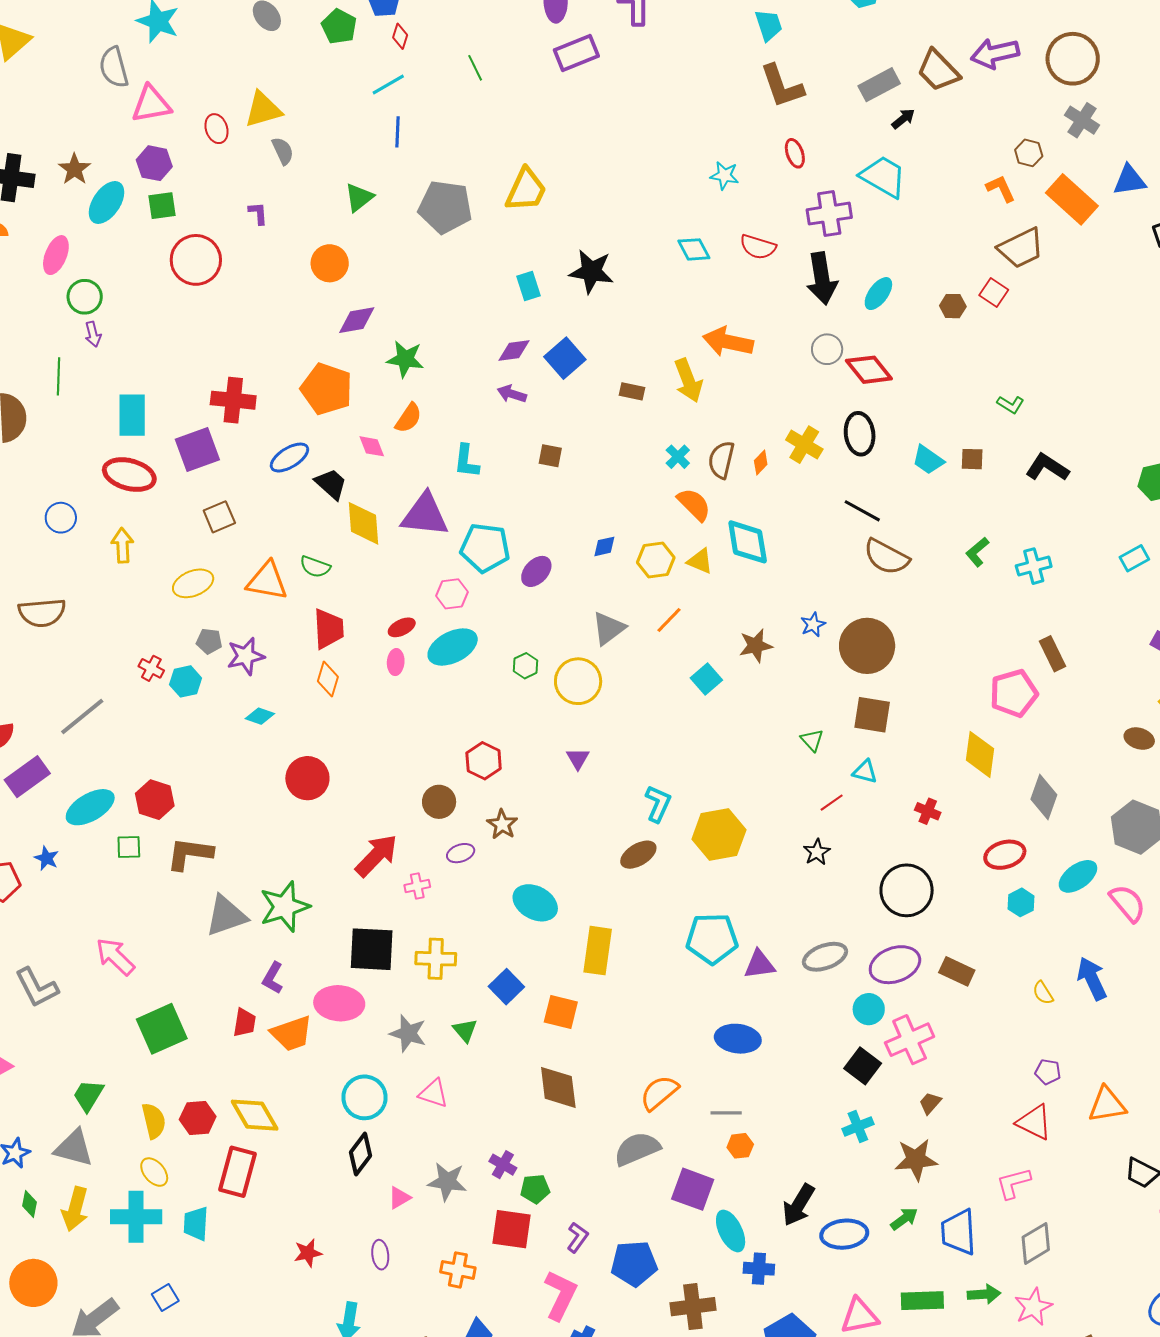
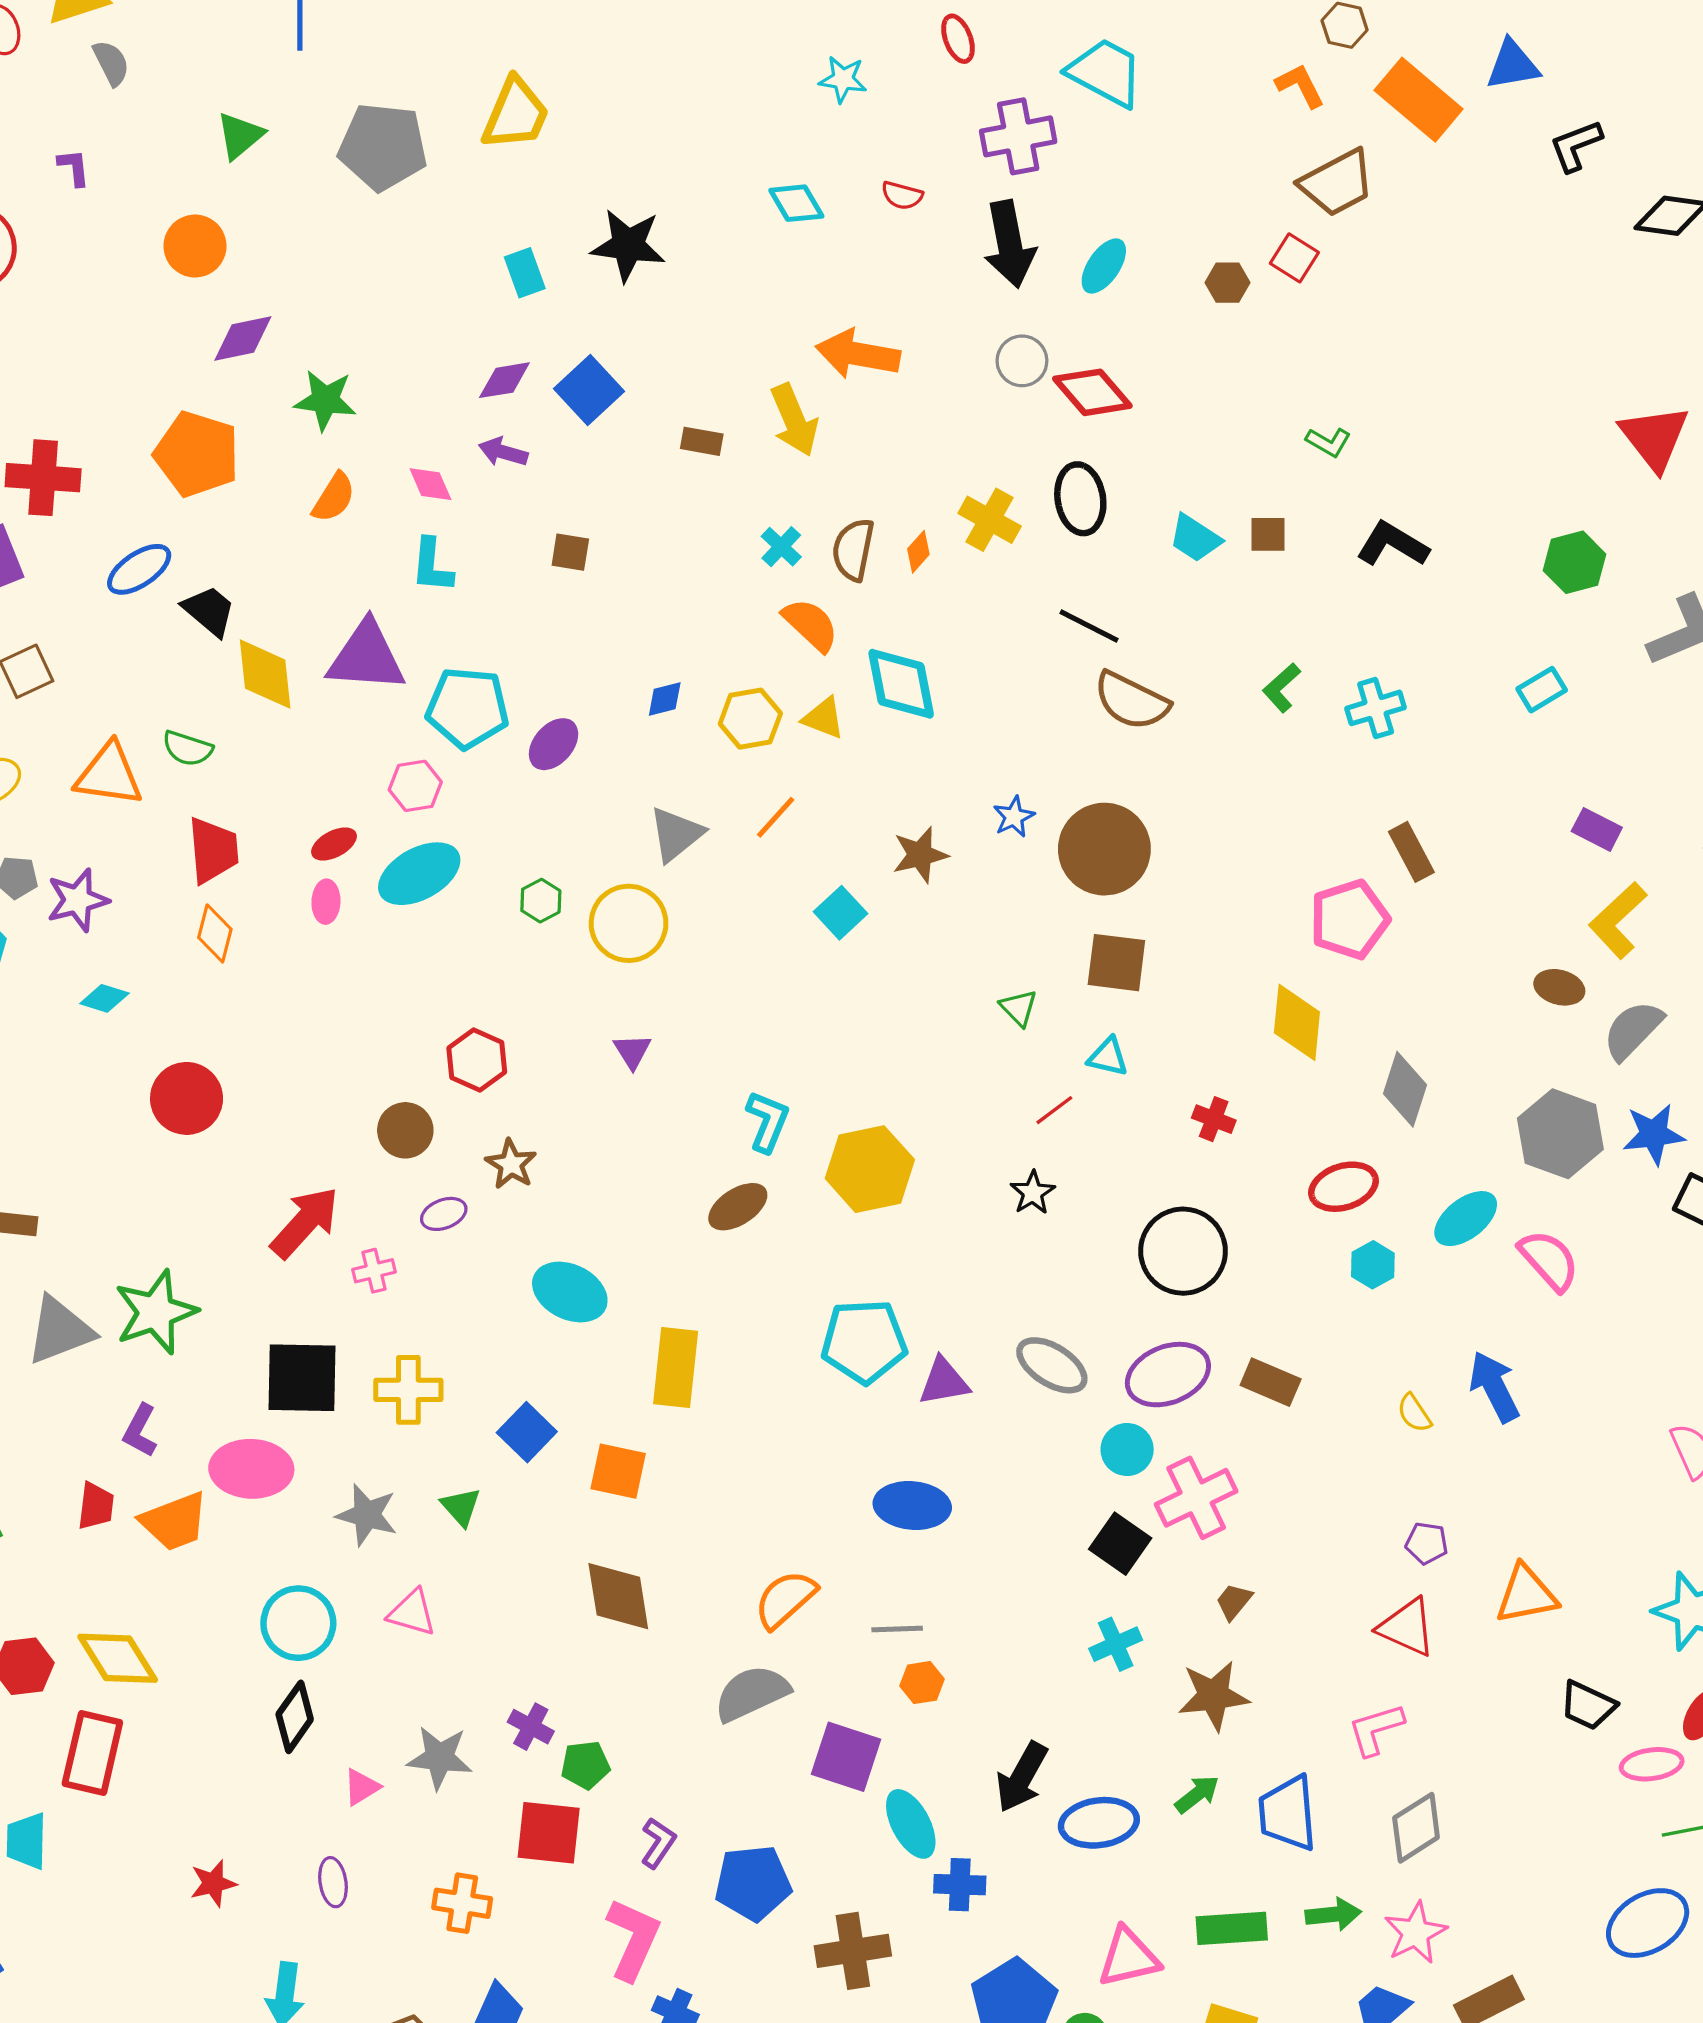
red semicircle: (758, 247) -> (902, 195), size x0.7
pink diamond: (372, 446) -> (430, 484), moved
gray ellipse: (825, 957) -> (1052, 1365), turned 54

